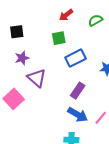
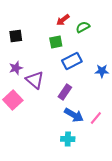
green semicircle: (95, 20) -> (83, 27), moved
purple star: (22, 58) -> (16, 68), moved
purple rectangle: (78, 91) -> (65, 92), moved

